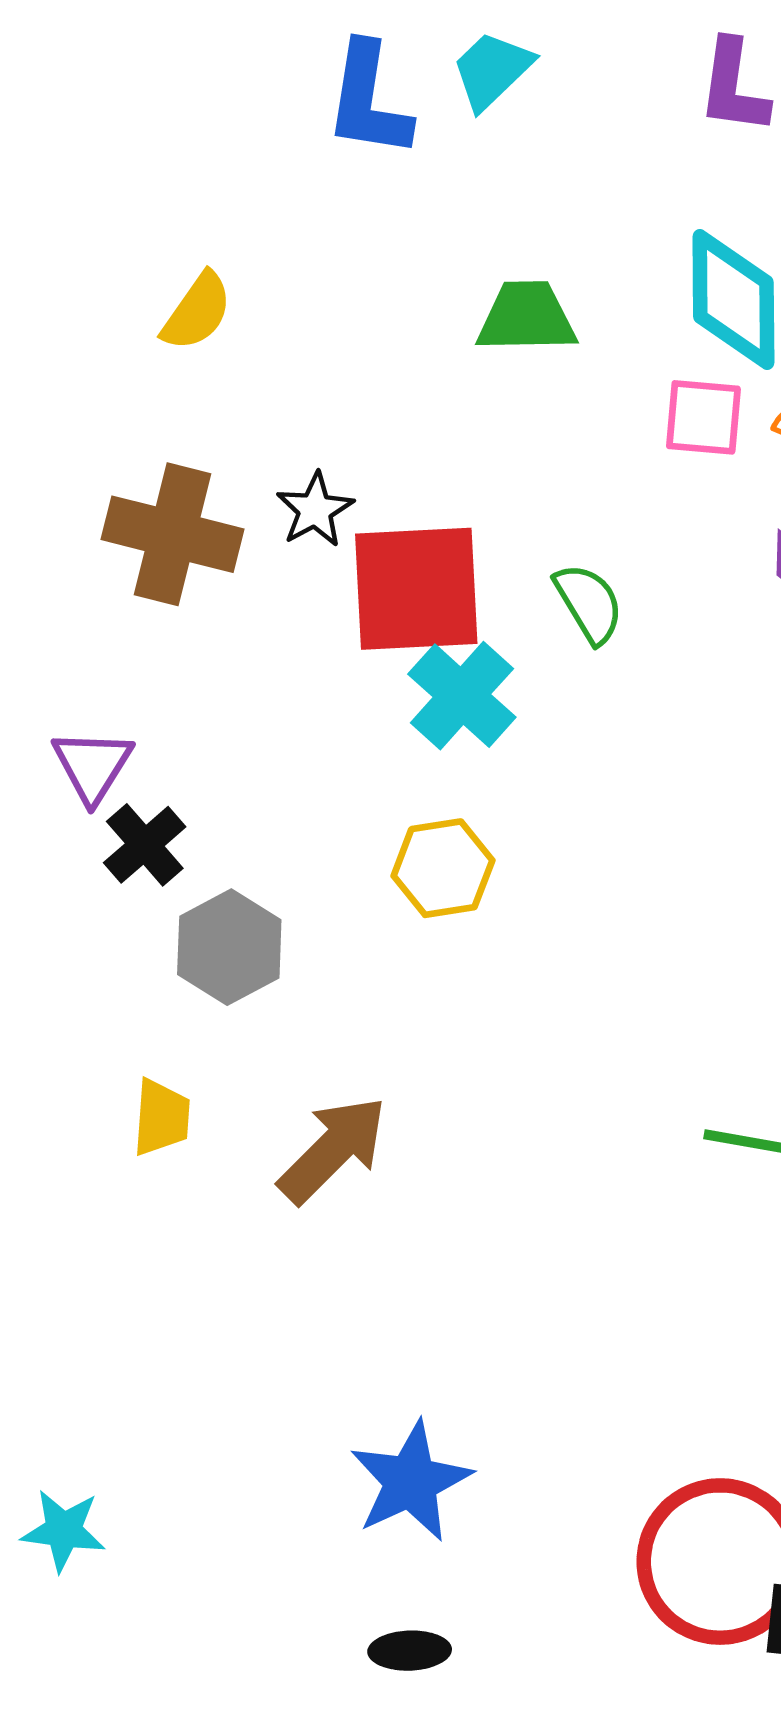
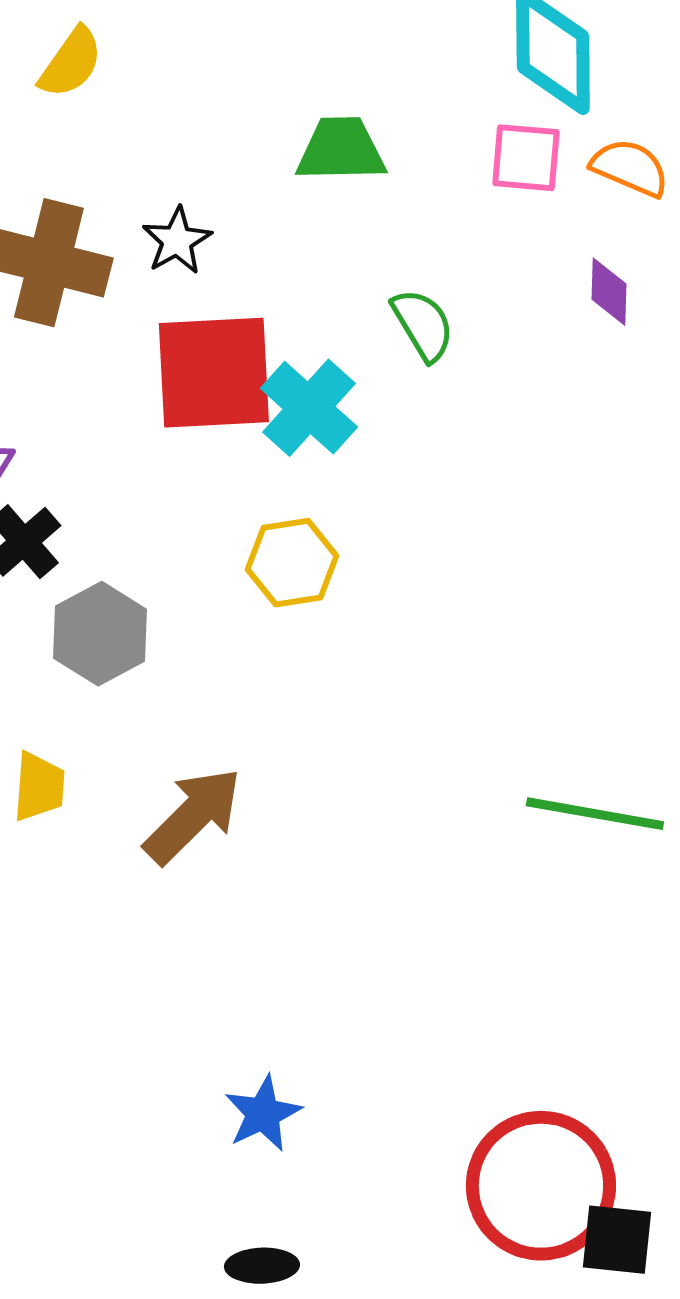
green trapezoid: (526, 317) -> (341, 150), moved
red square: (416, 589) -> (214, 373), moved
blue star: (411, 1481) -> (263, 1114), size x0.7

